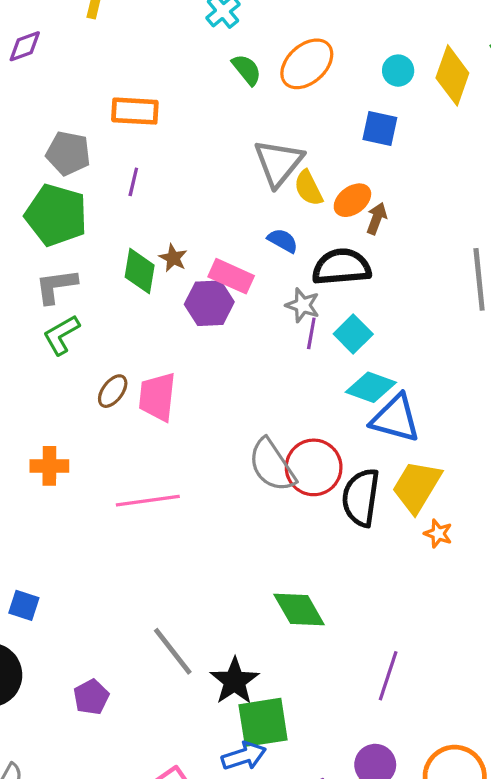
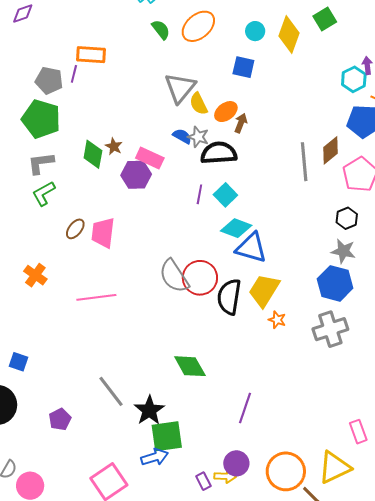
purple line: (133, 182) -> (74, 74), moved
gray star: (303, 305) -> (198, 137), moved
orange cross: (49, 466) -> (35, 275), turned 35

